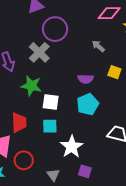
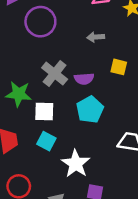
gray arrow: (98, 46) -> (96, 37), turned -40
gray cross: (39, 52) -> (55, 73), moved
cyan square: (50, 126) -> (46, 141), turned 35

